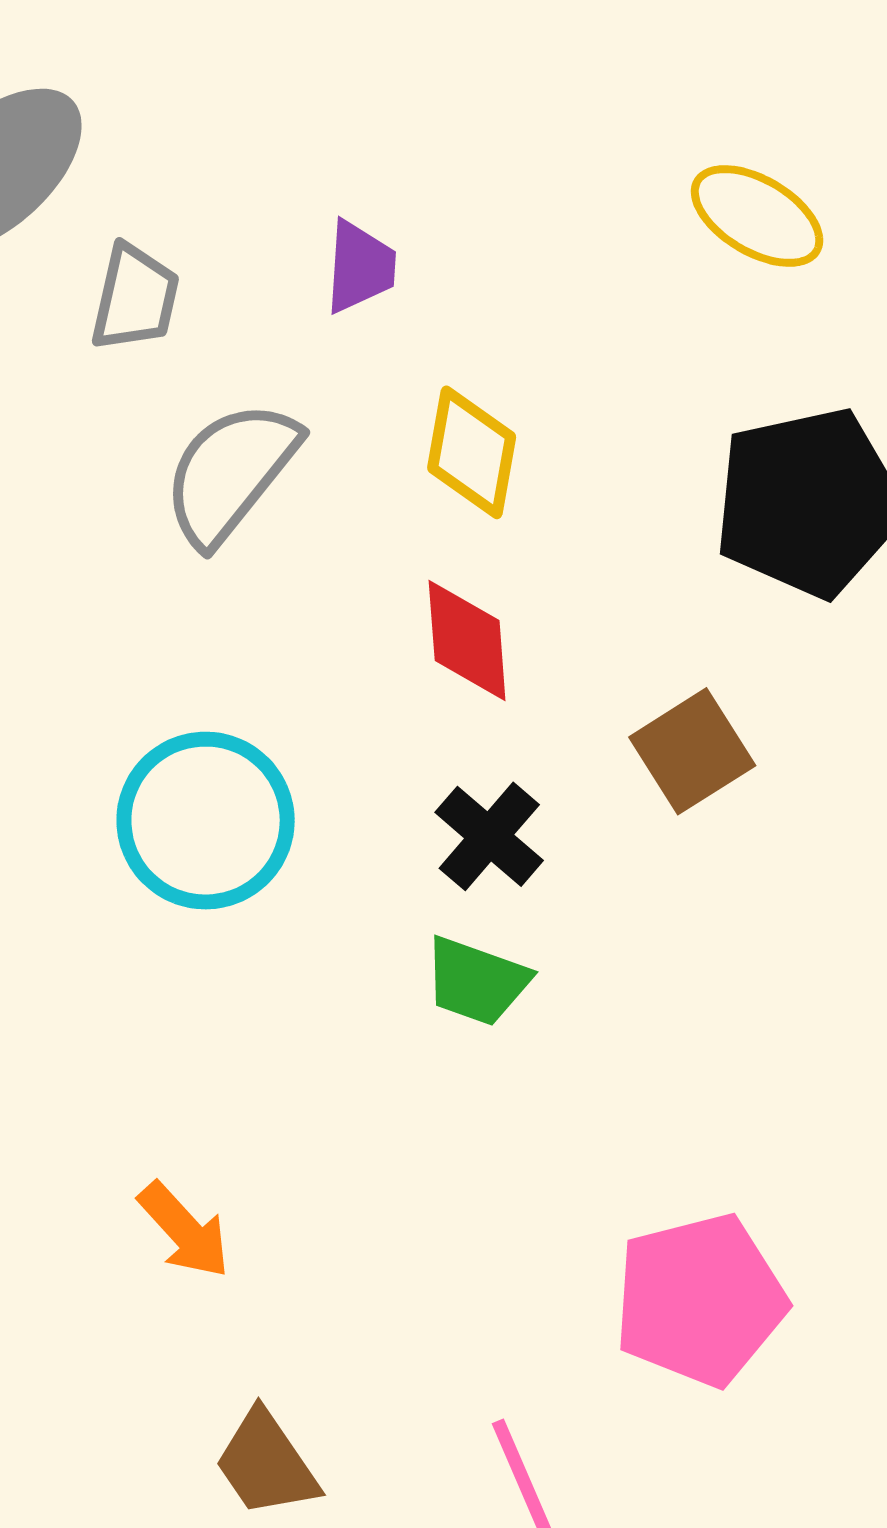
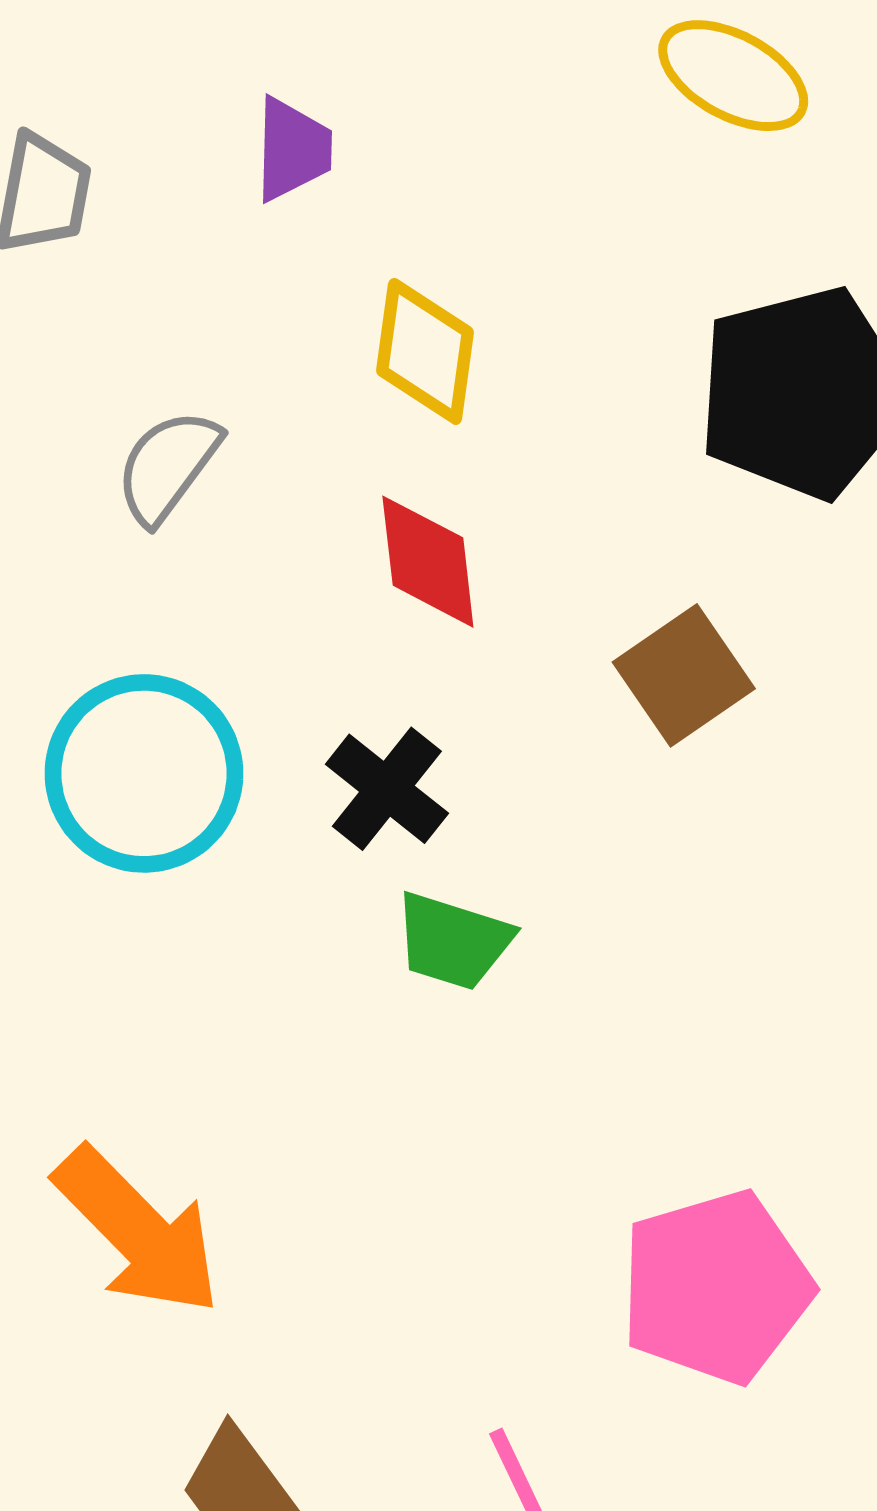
gray semicircle: (231, 473) -> (168, 466), moved, size x0.7
black cross: (489, 836) -> (387, 789), moved
orange arrow: (184, 1230) -> (138, 1231), size x1.6

